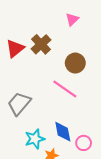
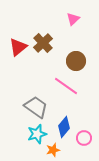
gray trapezoid: (19, 104) -> (36, 107), moved, turned 85
blue diamond: (63, 132) -> (64, 127), turned 50

